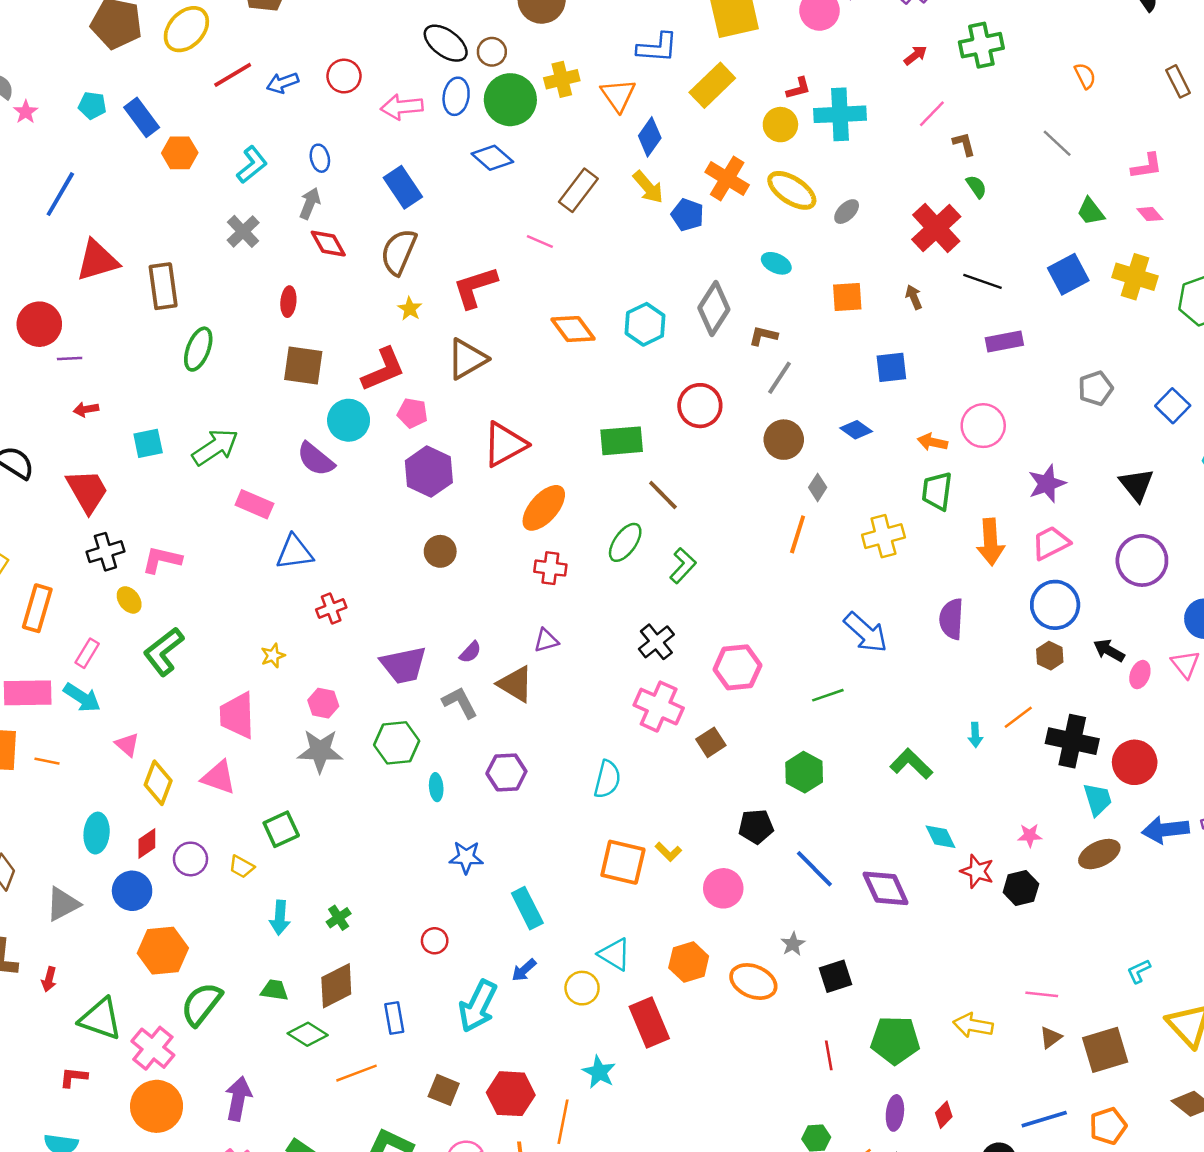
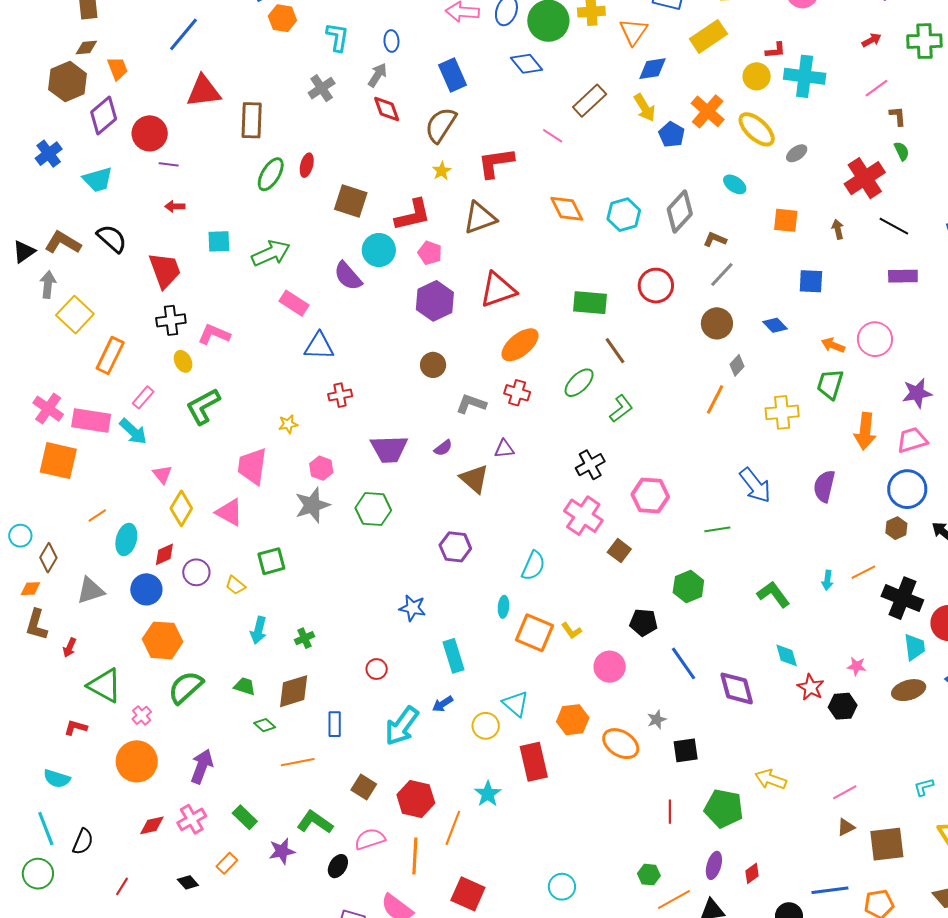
blue diamond: (650, 137) -> (653, 69), turned 36
cyan L-shape: (252, 165) -> (337, 37), turned -52
red ellipse: (288, 302) -> (307, 165), moved
gray L-shape: (460, 703) -> (471, 404), moved, turned -52
brown square: (711, 742) -> (619, 551), turned -30
gray star: (320, 751) -> (312, 505), turned -30
orange line: (47, 761) -> (97, 516), moved, turned -54
cyan ellipse: (436, 787) -> (503, 607), moved
pink line: (1042, 994) -> (845, 792), turned -45
yellow arrow: (973, 1025) -> (771, 779), moved
green diamond: (308, 1034) -> (265, 725), size x0.7
pink cross: (153, 1048) -> (142, 715), size x0.6

